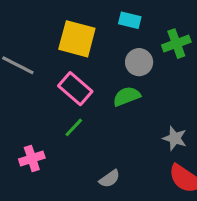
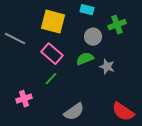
gray star: (175, 138) -> (107, 67), moved
gray semicircle: (110, 179) -> (74, 112), size x1.5

